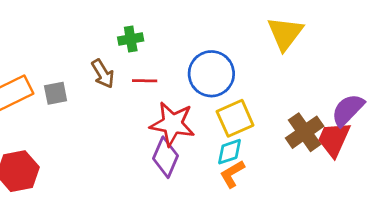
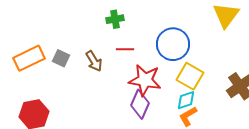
brown arrow: (103, 74) -> (94, 61), moved
gray square: (56, 93) -> (61, 58), turned 36
yellow square: (235, 118) -> (190, 76), turned -36

